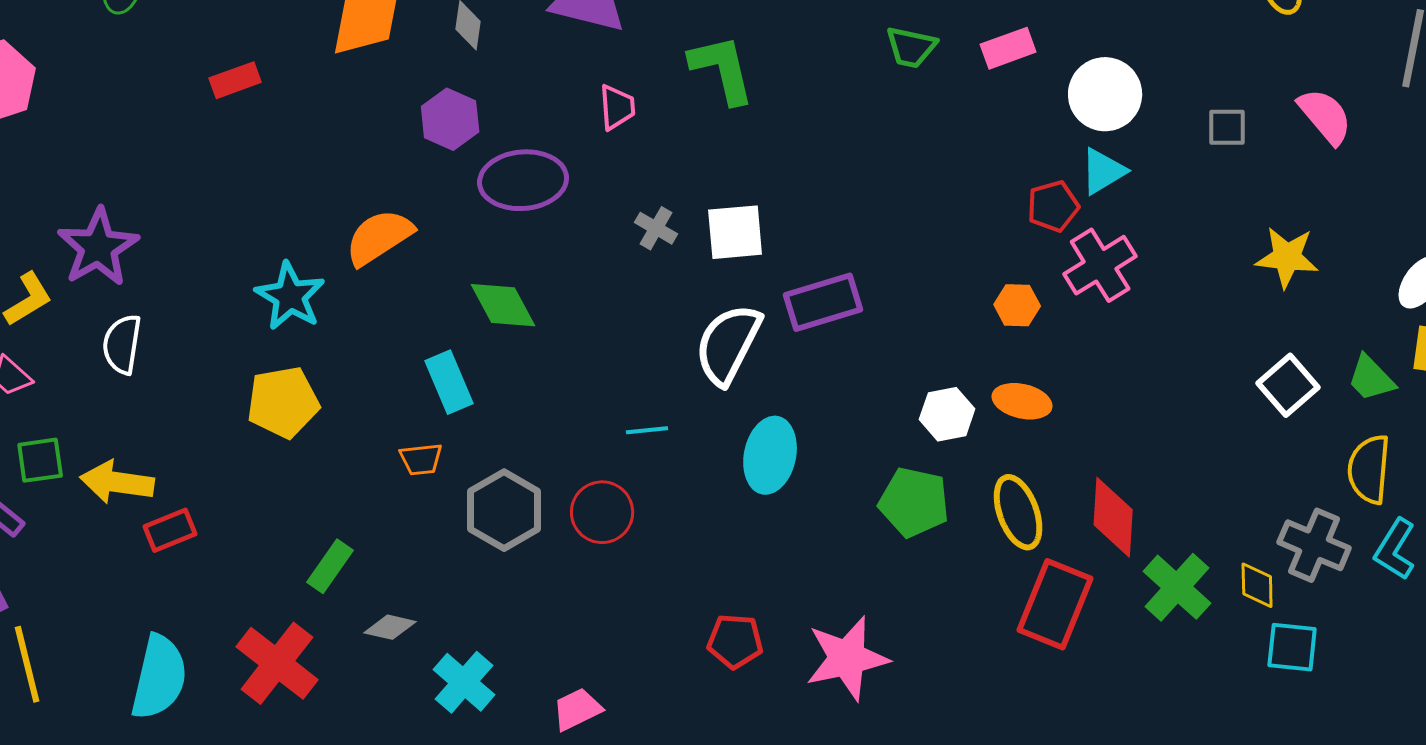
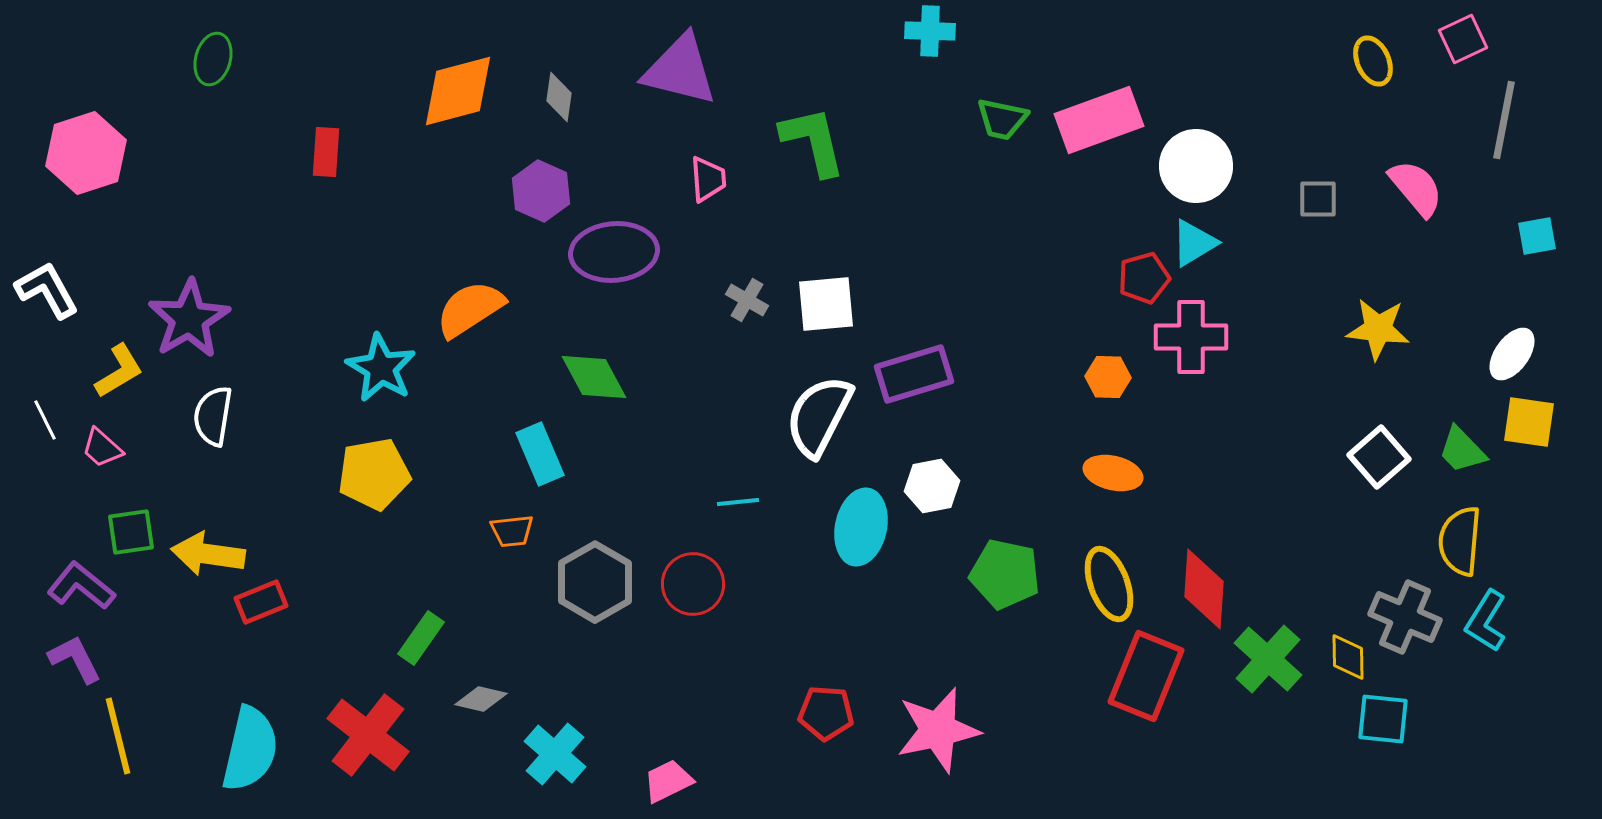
pink rectangle: (1008, 48) -> (1099, 120), size x1.6
red rectangle: (235, 80) -> (326, 152), turned -66
pink cross: (1100, 265) -> (1191, 337), turned 32
white hexagon: (947, 414) -> (932, 486), moved

